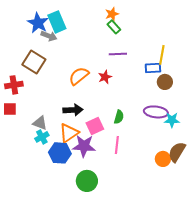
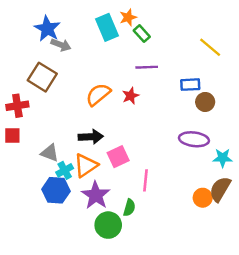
orange star: (112, 14) -> (128, 17), moved
cyan rectangle: (57, 22) -> (107, 27), moved
yellow line: (162, 55) -> (210, 47), moved, turned -60
green semicircle: (119, 117) -> (129, 208), moved
cyan star: (172, 120) -> (223, 158), moved
cyan cross: (42, 137) -> (65, 170), moved
purple star: (84, 146) -> (96, 195), moved, turned 30
blue hexagon: (60, 153) -> (56, 190), moved

